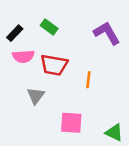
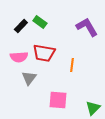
black rectangle: (15, 33) -> (21, 26), moved
pink semicircle: (23, 56) -> (19, 57), moved
green triangle: (114, 133) -> (93, 108), turned 49

